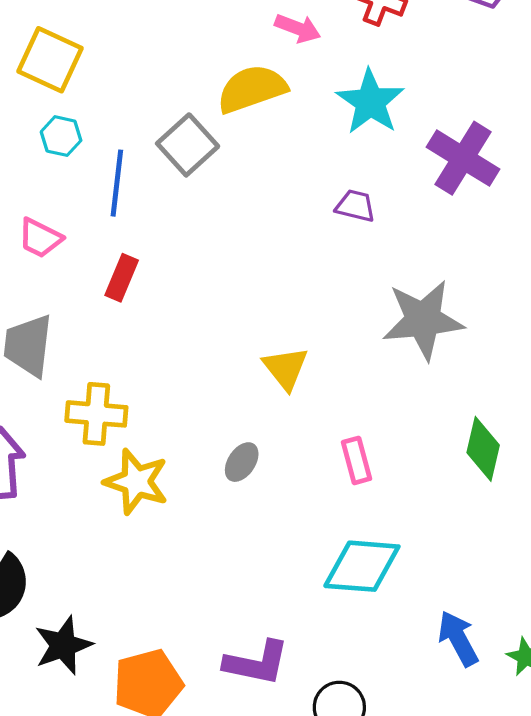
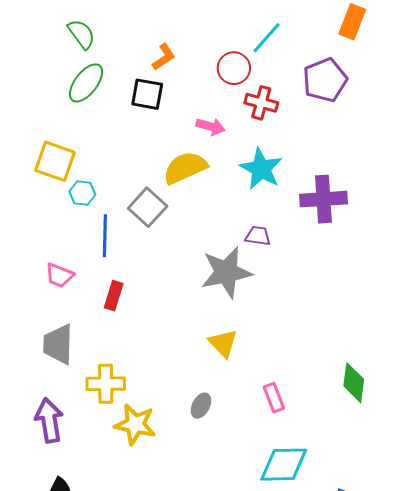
cyan hexagon: (61, 136) -> (82, 193), moved
purple cross: (463, 158) -> (323, 199), turned -30
gray star: (423, 320) -> (226, 272), moved

